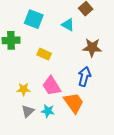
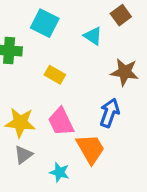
yellow star: (24, 89) -> (20, 123), size x1.5
cyan star: (48, 111) -> (59, 172), moved

